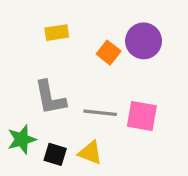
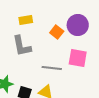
gray L-shape: (50, 98) -> (22, 46), moved
pink square: (142, 116) -> (78, 58), moved

